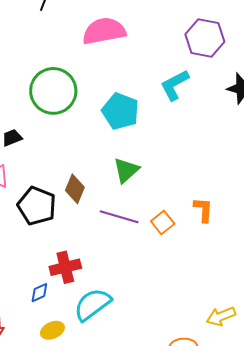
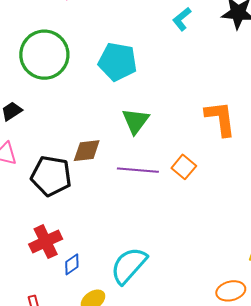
cyan L-shape: (175, 85) -> (182, 19), moved, size x0.7
brown diamond: (75, 189) -> (87, 151), turned 72
orange L-shape: (203, 210) -> (220, 118), moved, size x1.4
red cross: (65, 267) -> (46, 242), moved

